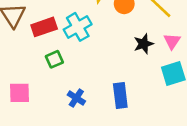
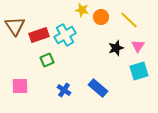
blue rectangle: (120, 95) -> (98, 88), turned -42

